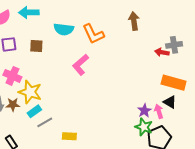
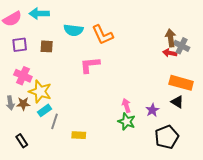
brown arrow: (134, 21) -> (171, 38), moved
gray cross: (174, 45) -> (182, 46), turned 35
pink L-shape: (81, 65) -> (90, 65), turned 35
pink arrow: (159, 111) -> (126, 105), moved
gray line: (45, 122) -> (55, 121), turned -42
green star: (144, 127) -> (127, 121), moved

